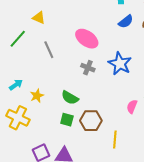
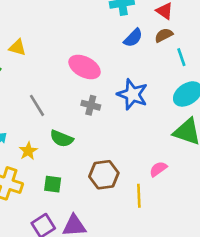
gray line: (49, 50) -> (37, 105), moved
green semicircle: (70, 98) -> (62, 139), moved
pink semicircle: (132, 107) -> (158, 169), moved, turned 40
green square: (67, 120) -> (53, 184), moved

